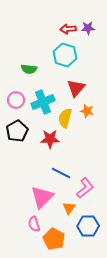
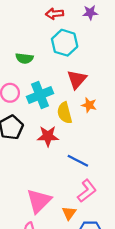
red arrow: (68, 29) -> (55, 14), moved
yellow semicircle: (65, 118) -> (65, 113), turned -30
blue line: (61, 173) -> (78, 161), moved

